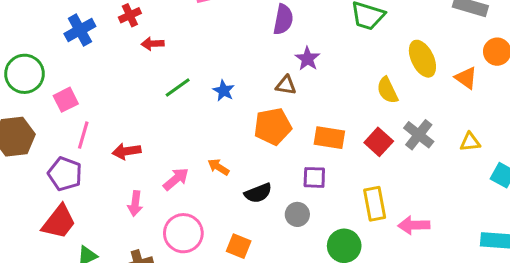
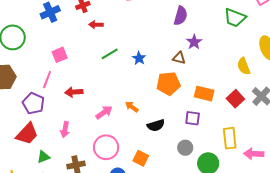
pink square: (66, 100) -> (60, 55), moved
pink arrow: (135, 204) -> (65, 130), moved
gray circle: (297, 214) -> (185, 148), moved

